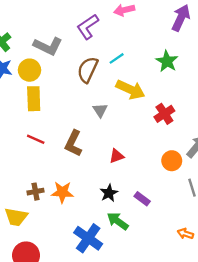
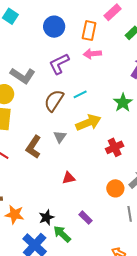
yellow arrow: (130, 90) -> (88, 123), turned -55
brown L-shape: (73, 143) -> (34, 147), moved
orange star: (62, 192) -> (15, 214), moved
black star: (109, 193) -> (46, 217), moved

